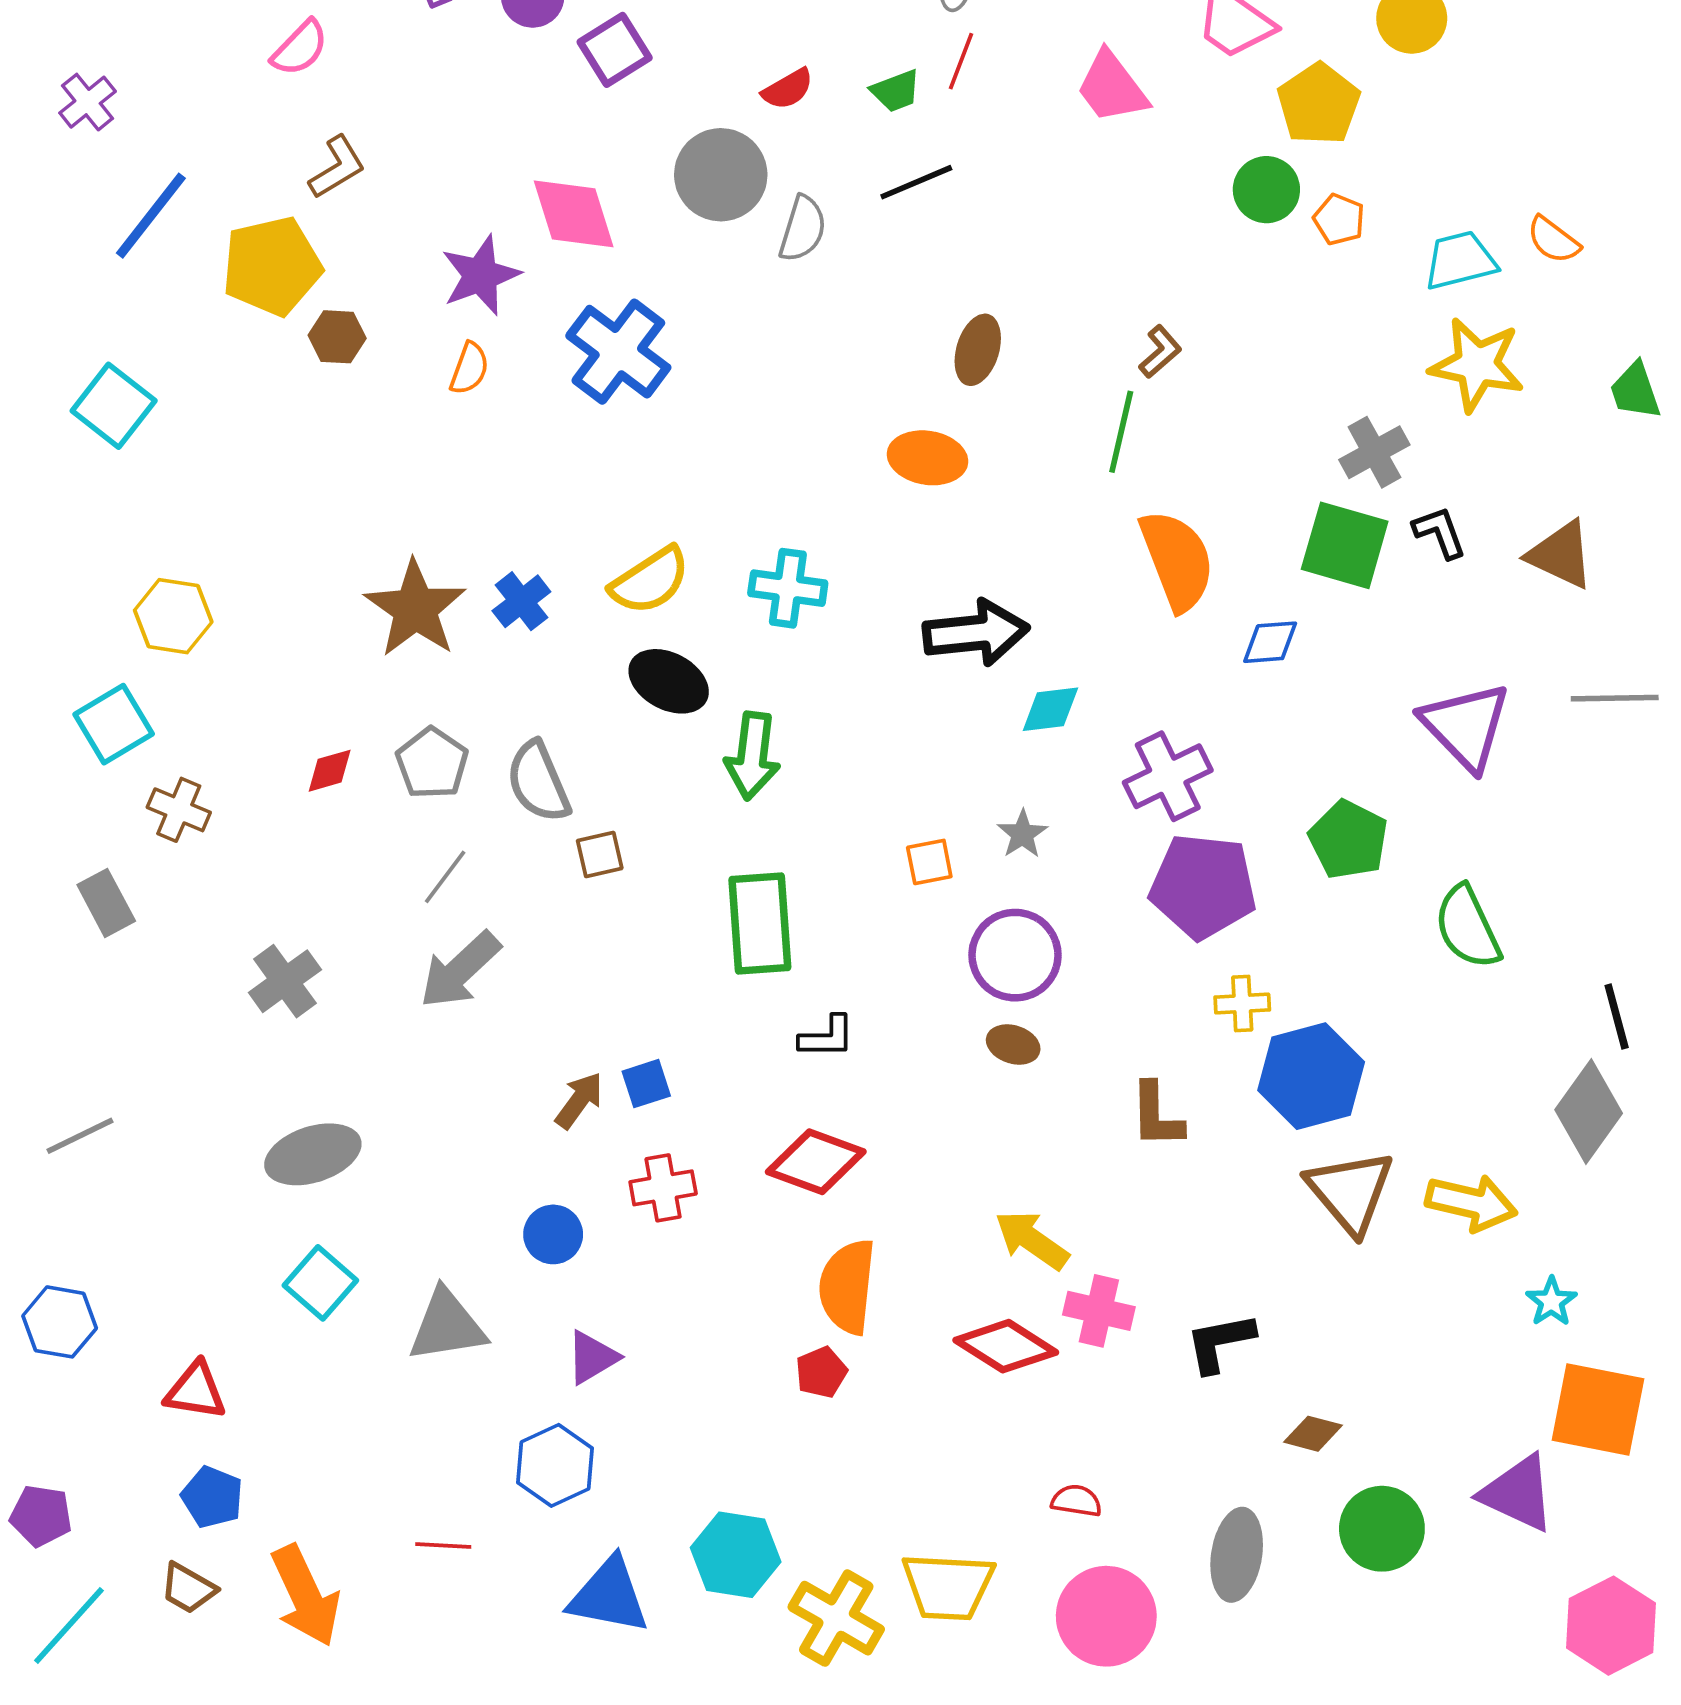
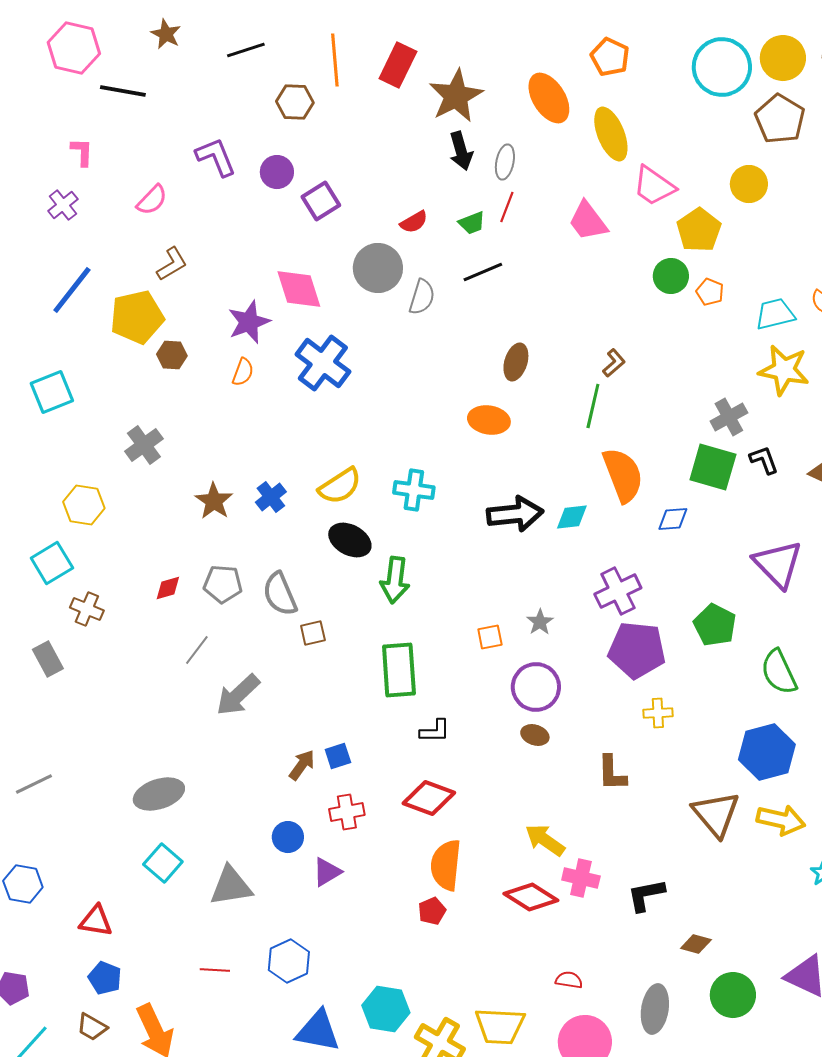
purple cross: (88, 102) -> (63, 205), moved
cyan square: (114, 406) -> (52, 392), turned 30
brown star: (415, 609) -> (214, 501), size x0.7
cyan diamond: (1050, 709) -> (572, 517), moved
gray pentagon: (432, 763) -> (223, 584), turned -30
gray line: (445, 877) -> (197, 650), moved
gray cross: (285, 981) -> (144, 445), moved
blue hexagon: (1311, 1076) -> (767, 752), moved
purple triangle: (592, 1357) -> (327, 872), moved
red line: (443, 1545) -> (215, 970), moved

